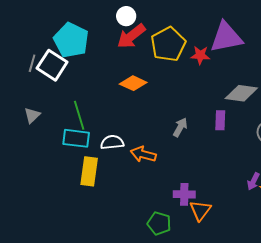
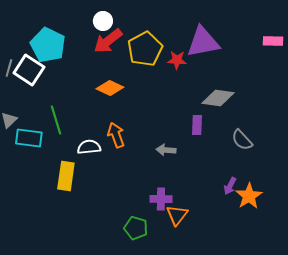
gray arrow: (180, 127) -> (166, 150), moved, turned -114
cyan rectangle: (76, 138) -> (29, 138), moved
orange arrow: (143, 154) -> (116, 135), moved, turned 55

